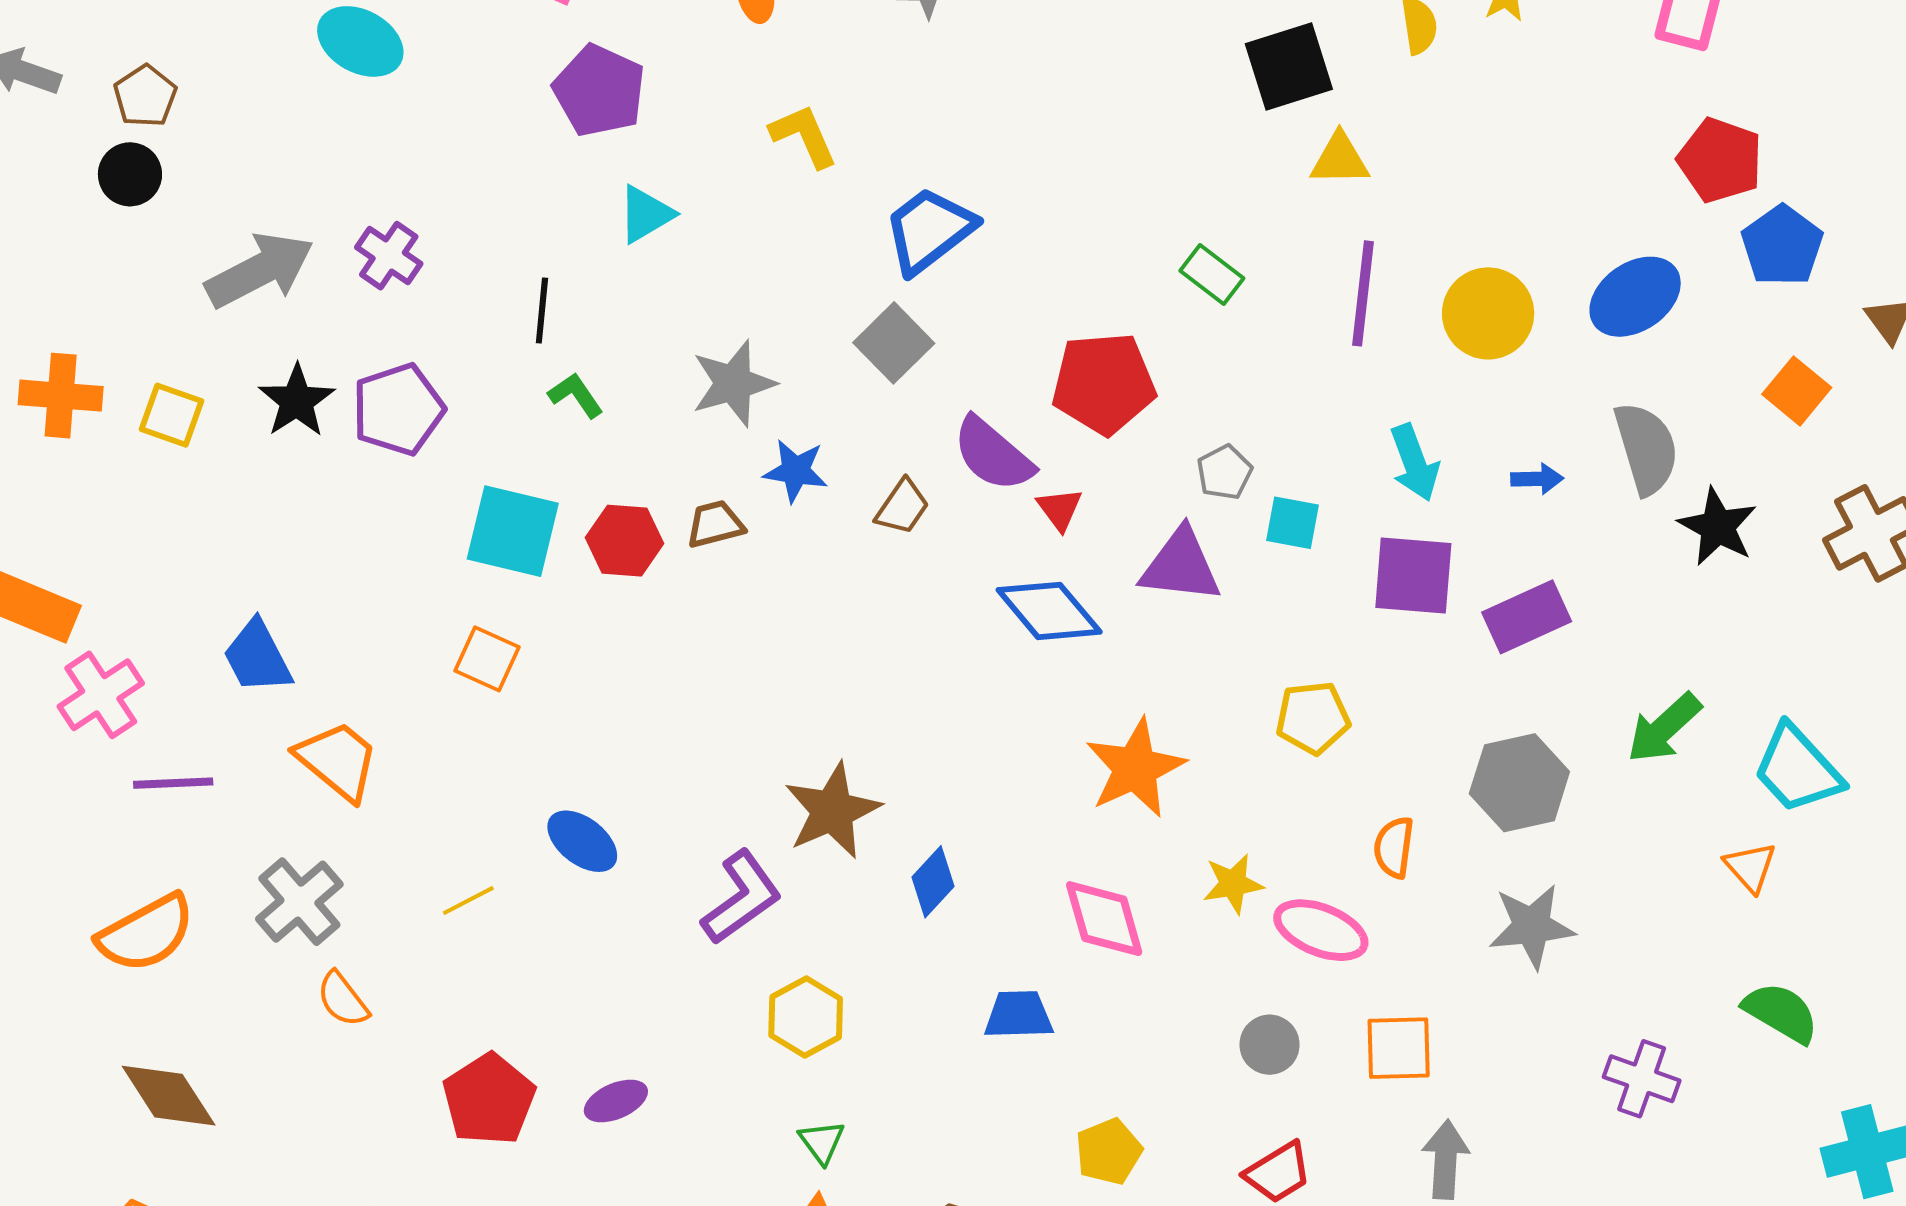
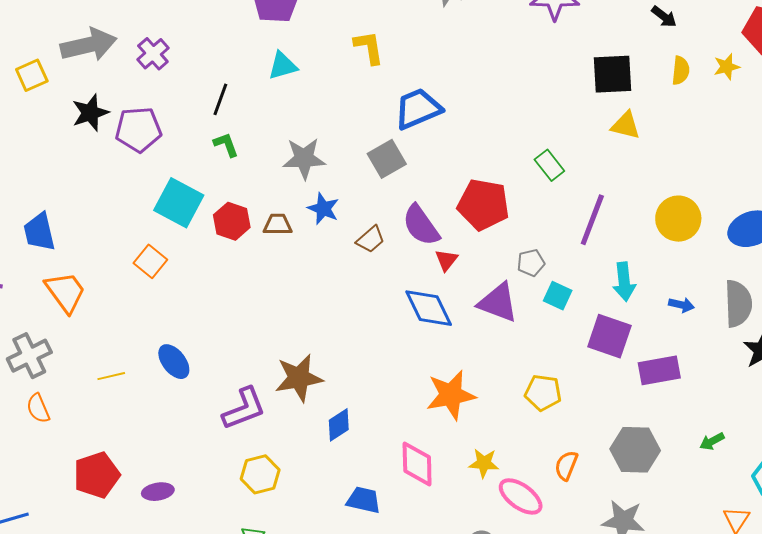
purple line: (1363, 293) -> (592, 220), moved
yellow square: (171, 415) -> (32, 75), moved, turned 32
green arrow: (1664, 728) -> (712, 441), size x0.6

